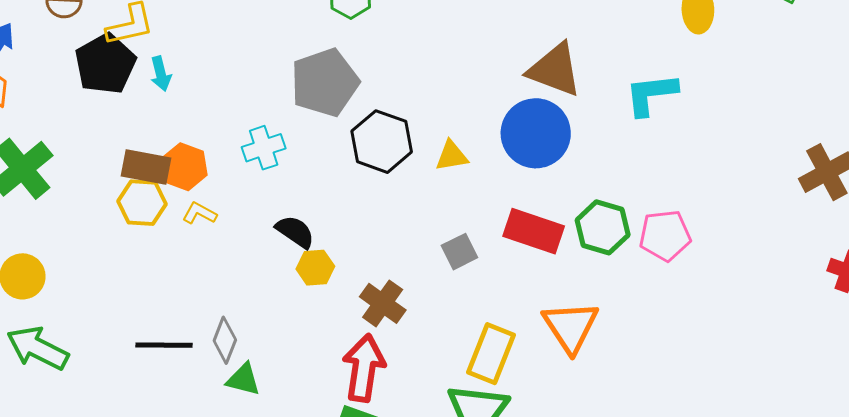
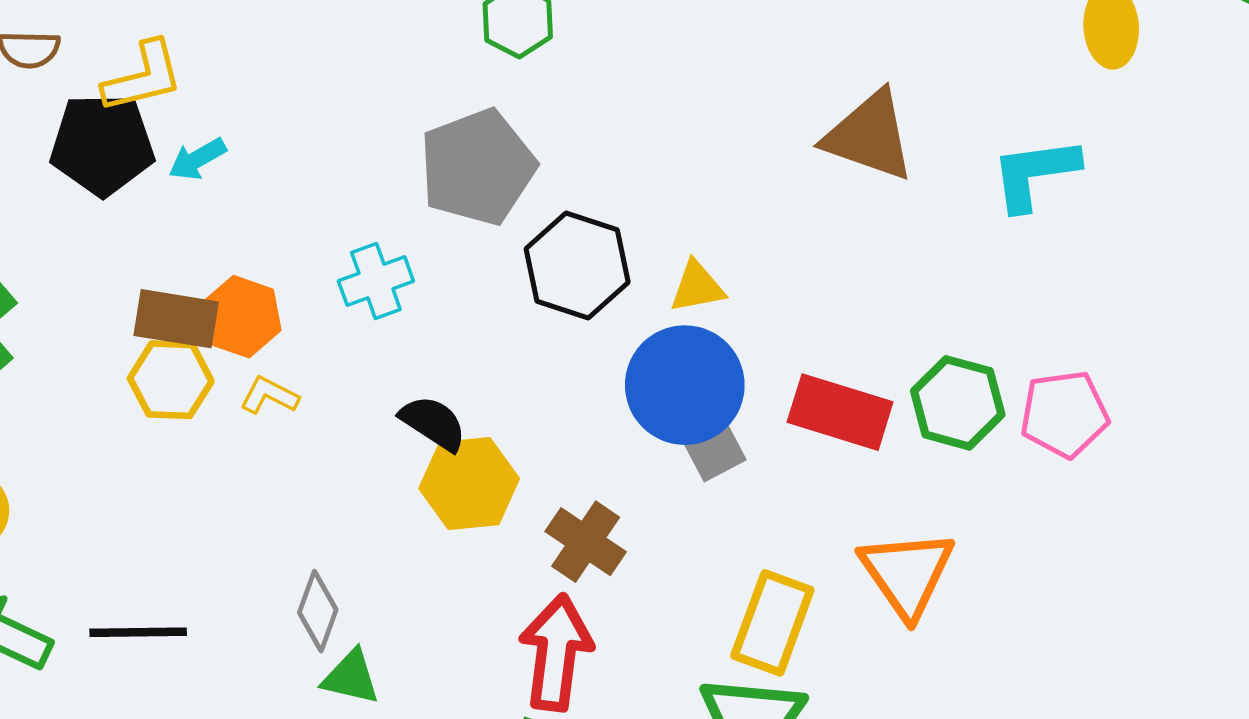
black pentagon: (105, 64) -> (102, 144), turned 30
cyan arrow: (161, 74) -> (197, 159), turned 76
blue circle: (536, 133) -> (685, 385), moved
yellow hexagon: (315, 268) -> (469, 484), size x1.5
black line: (164, 345) -> (138, 632), moved

